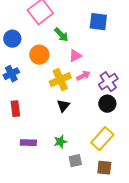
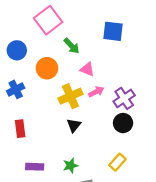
pink triangle: (75, 56) -> (87, 69), turned 48
yellow rectangle: (102, 139) -> (117, 162), size x0.7

